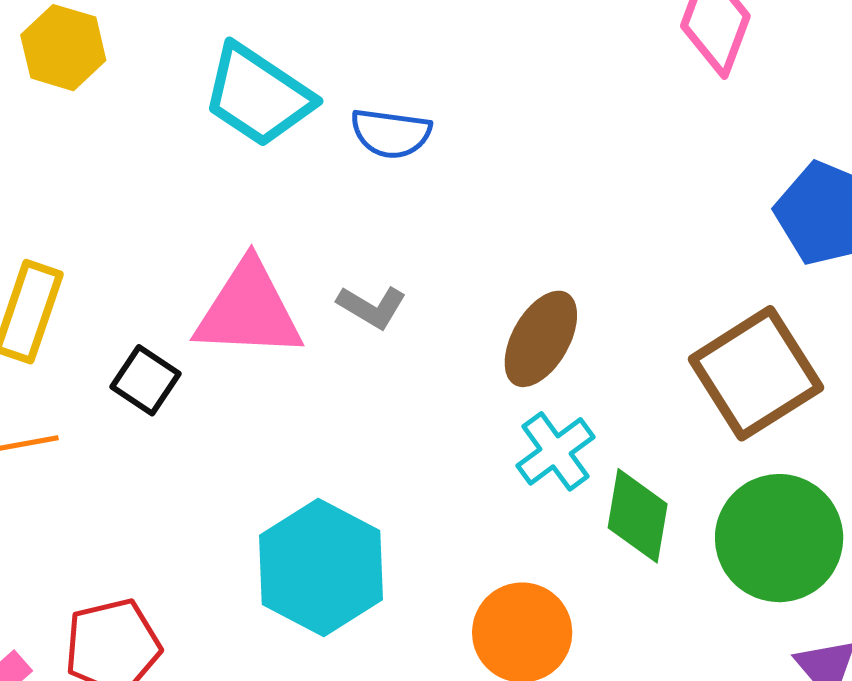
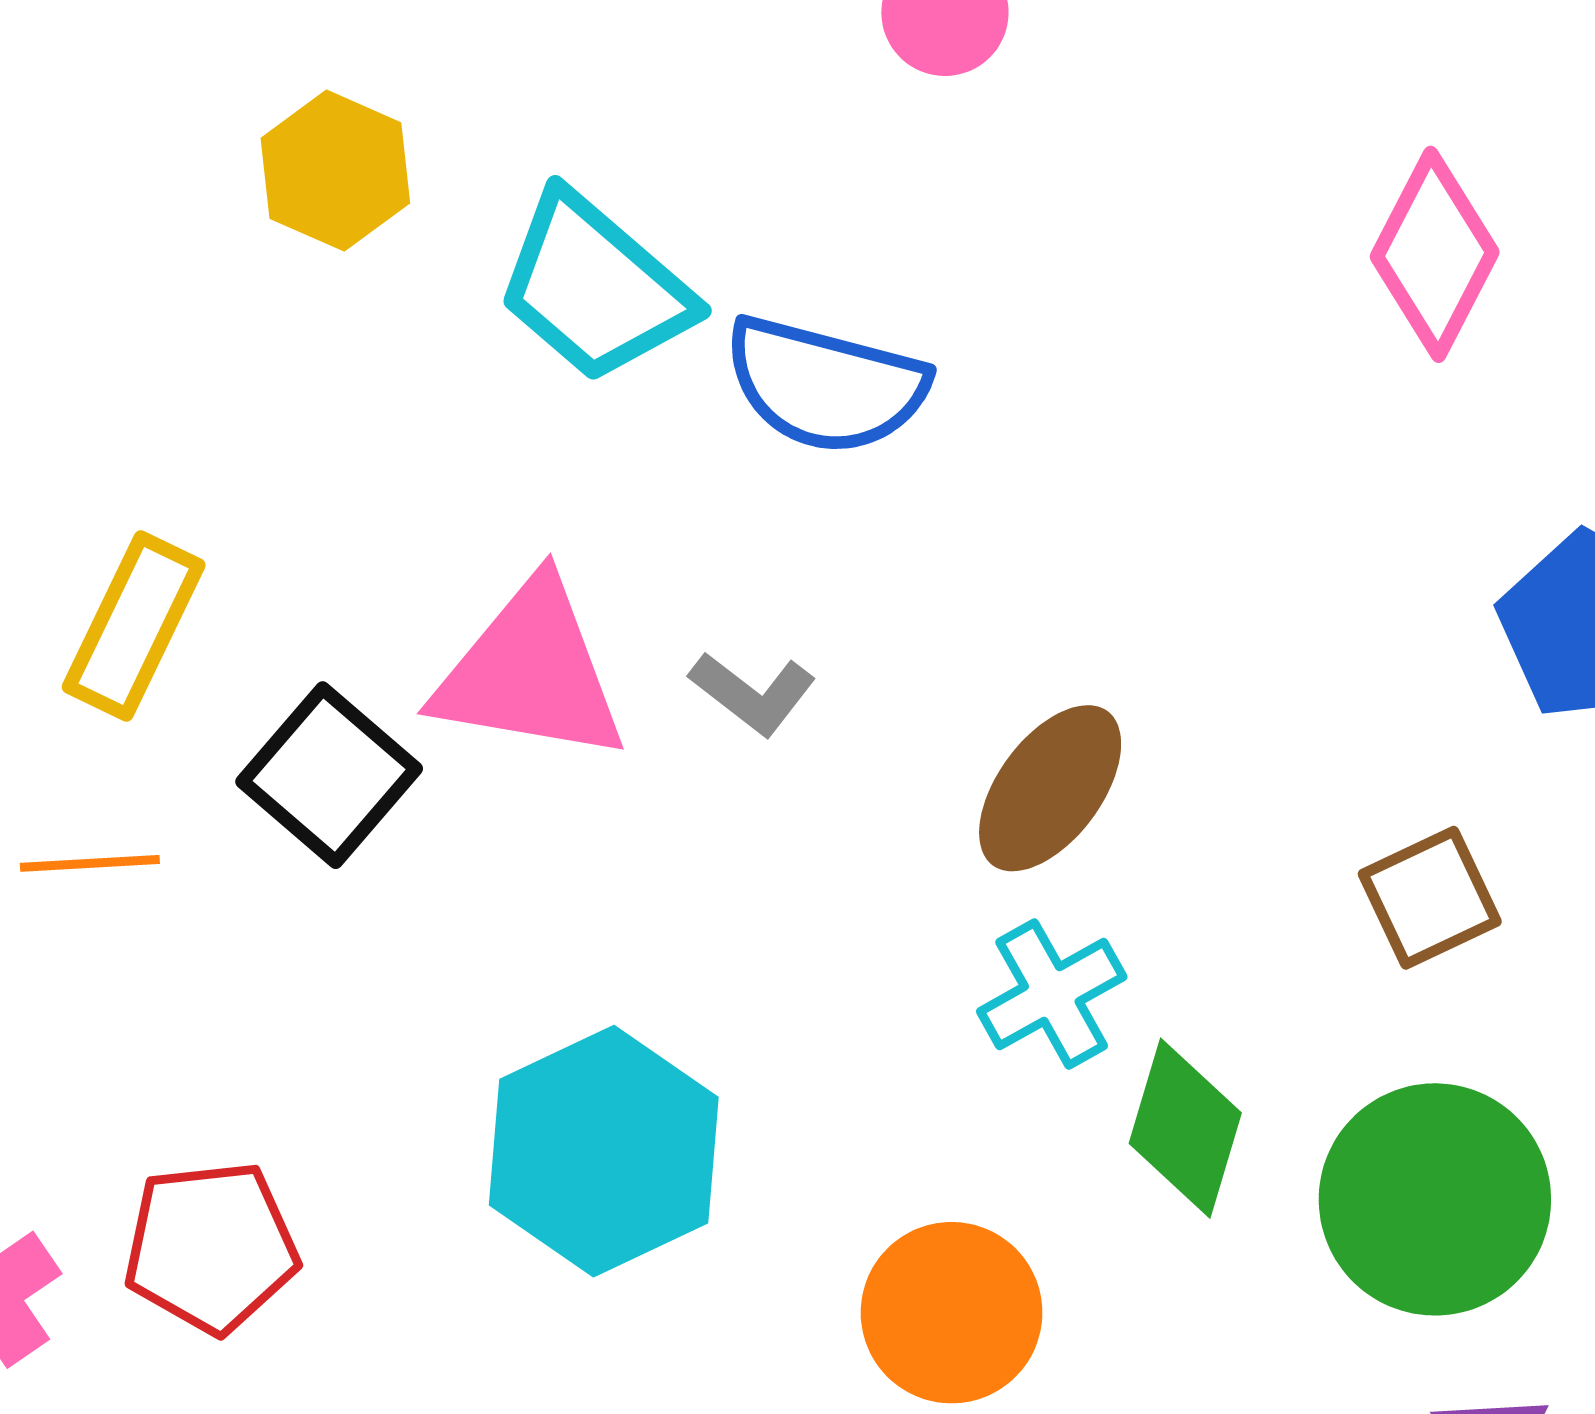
yellow hexagon: (63, 48) -> (335, 171), moved
blue semicircle: (391, 133) -> (826, 385), size x1.4
brown square: (756, 373) -> (1430, 898), size x0.6
black square: (145, 380) -> (329, 775), size x1.4

